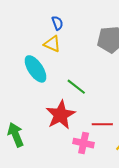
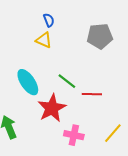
cyan ellipse: (35, 69) -> (28, 82), moved
red line: (102, 124) -> (92, 94), moved

